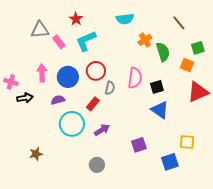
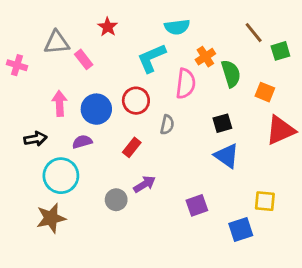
cyan L-shape: (86, 41) -> (152, 58), moved
green square: (198, 48) -> (280, 51), moved
pink semicircle: (135, 78) -> (186, 84), moved
pink cross: (11, 82) -> (17, 65), moved
gray semicircle: (110, 88) -> (167, 125), moved
cyan circle: (72, 124) -> (61, 176), moved
brown star: (36, 154) -> (51, 218), size x1.5
gray circle: (97, 165) -> (116, 200), moved

